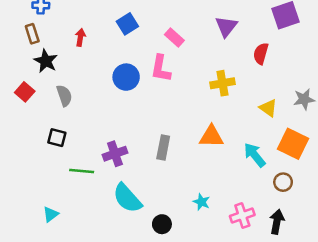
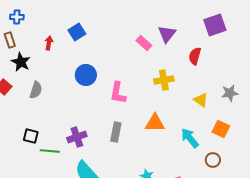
blue square: (127, 24) -> (77, 32), moved
pink rectangle: (174, 38) -> (144, 43), moved
pink L-shape: (161, 68) -> (118, 93), moved
gray semicircle: (64, 96) -> (36, 90), turned 36
black square: (57, 138) -> (31, 136), moved
orange square: (293, 144) -> (221, 129), size x0.7

